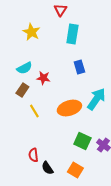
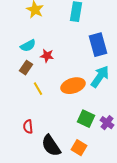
blue rectangle: (79, 67) -> (98, 45), moved, size x1.6
red semicircle: (33, 155) -> (28, 127), moved
black semicircle: (47, 168) -> (51, 146), size x1.6

